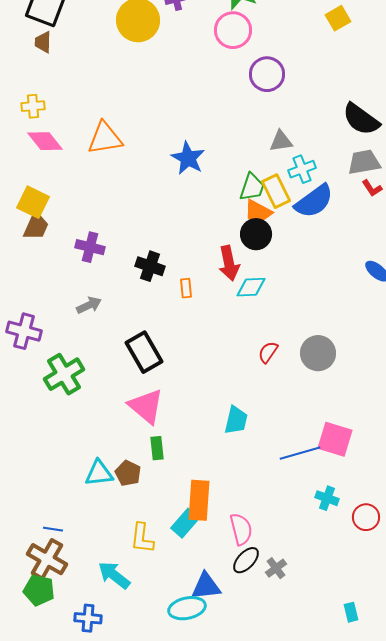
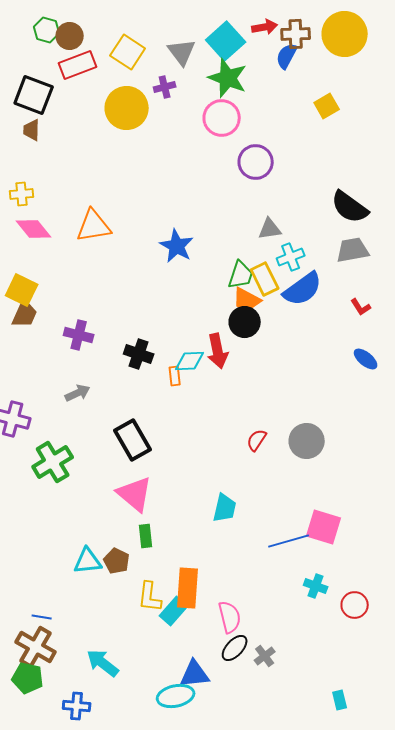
red L-shape: (372, 188) -> (361, 307), moved
cyan diamond: (251, 287) -> (190, 361), moved
yellow L-shape: (142, 538) -> (150, 597), moved

